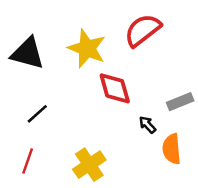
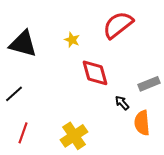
yellow star: (87, 48) -> (72, 40), size x0.5
black line: (37, 114) -> (14, 94), moved

